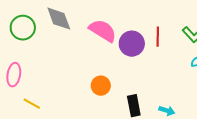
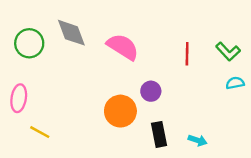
purple circle: (132, 44) -> (151, 91), moved, size x0.7
orange circle: (101, 86) -> (120, 111), size x1.4

